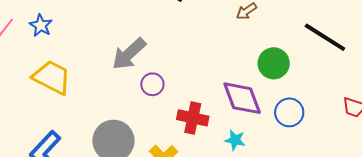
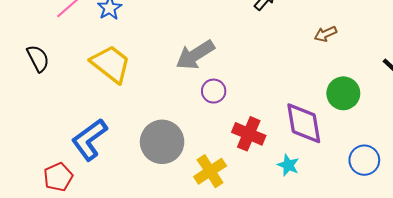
blue circle: (289, 112) -> (364, 160), moved

